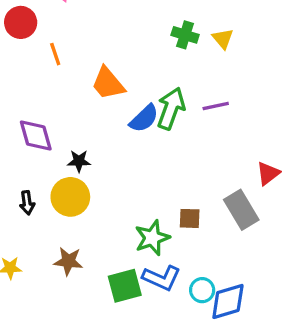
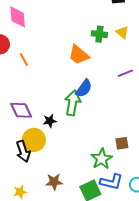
orange trapezoid: (108, 83) -> (79, 55), moved
green arrow: (171, 108) -> (73, 103), moved
yellow circle: (70, 197) -> (34, 140), moved
black arrow: (27, 203) -> (23, 151), size x1.5

